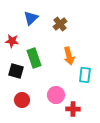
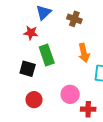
brown cross: (60, 24) -> (74, 19), turned -32
red star: (12, 41) -> (31, 33), moved

